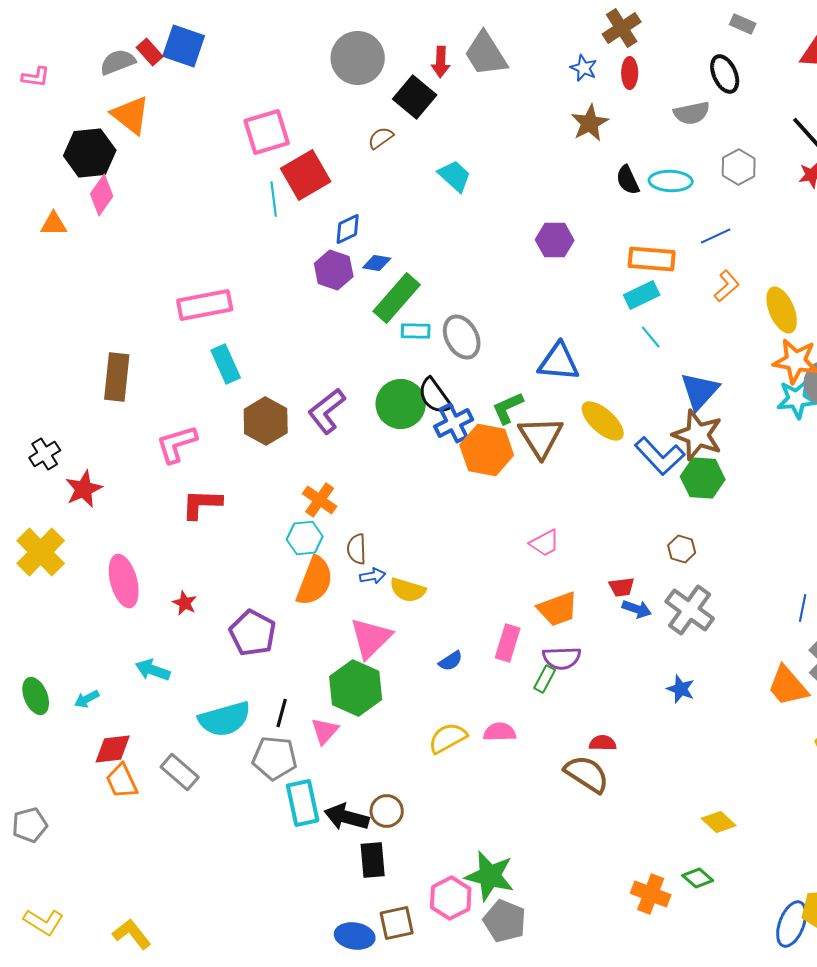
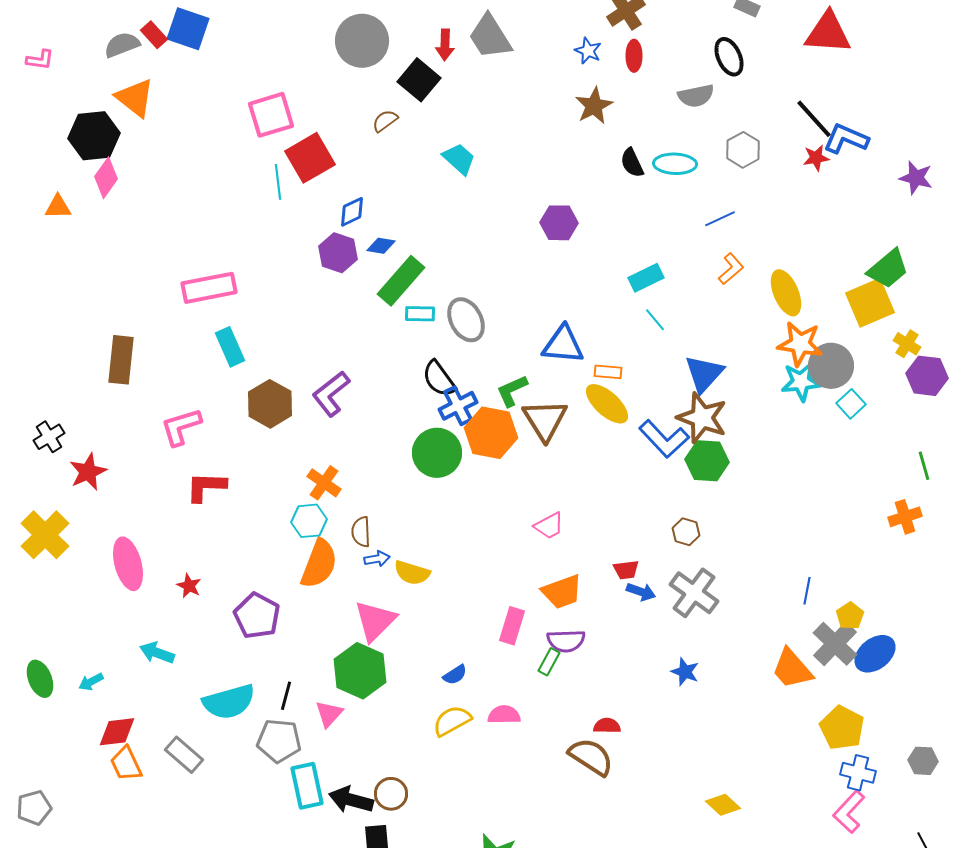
orange rectangle: (652, 259) -> (608, 372), moved, size x0.6
green circle: (401, 404) -> (437, 453), moved
blue semicircle: (451, 661) -> (455, 675), moved

